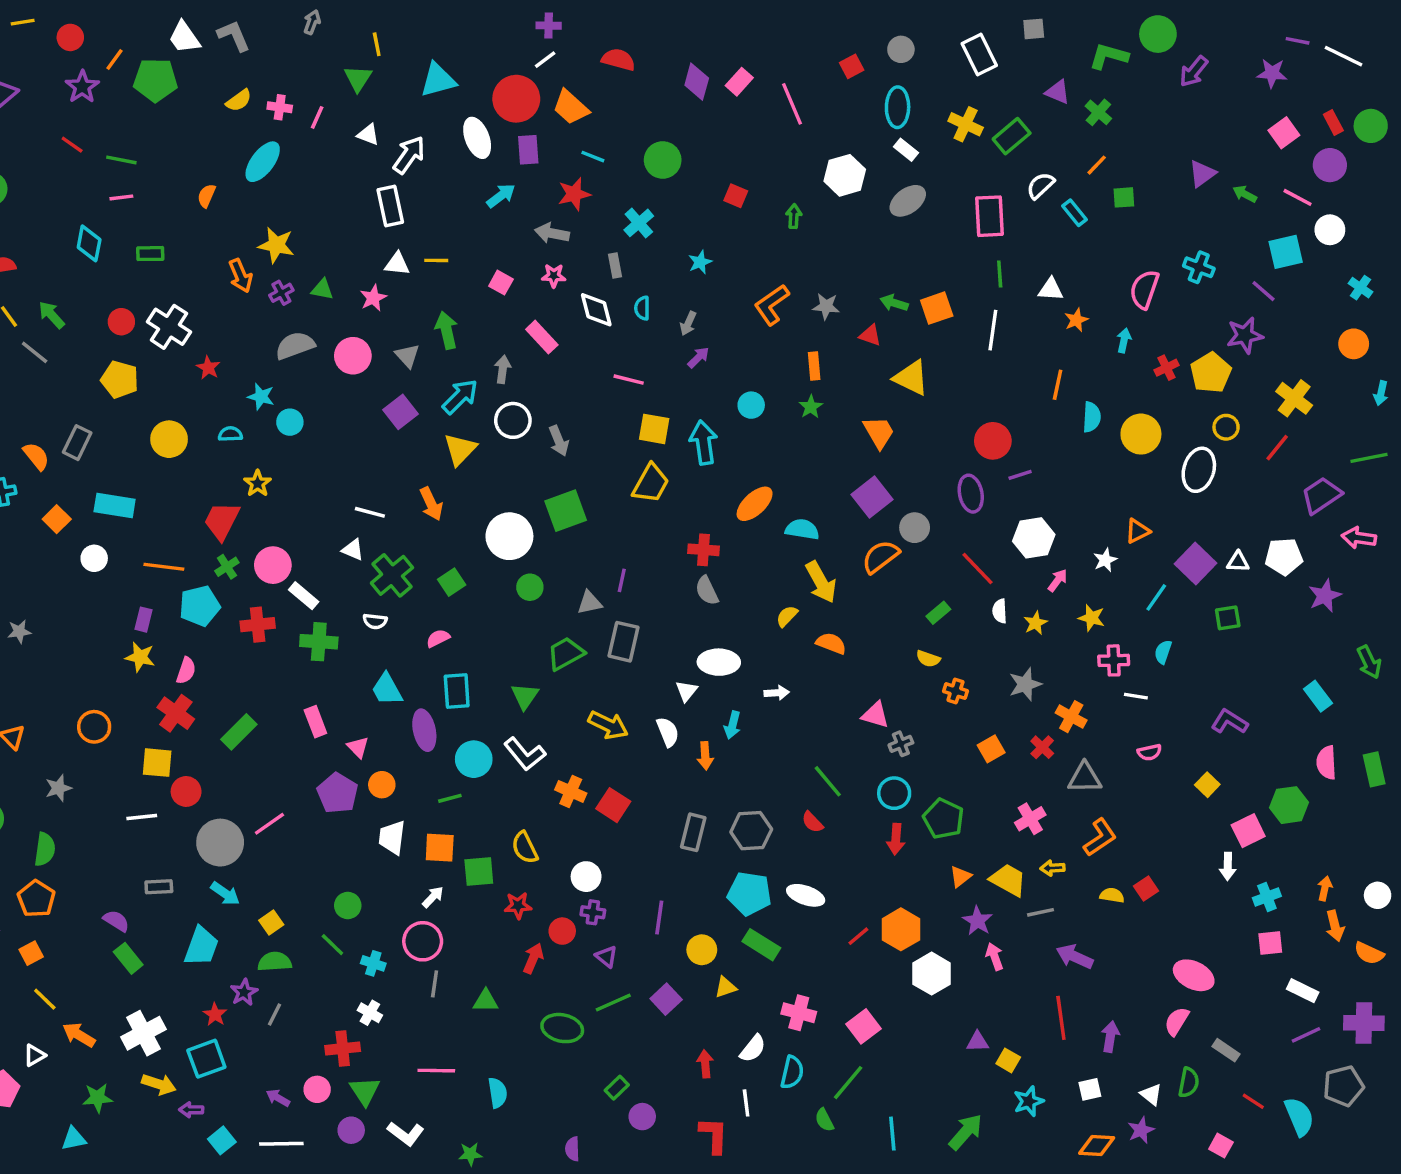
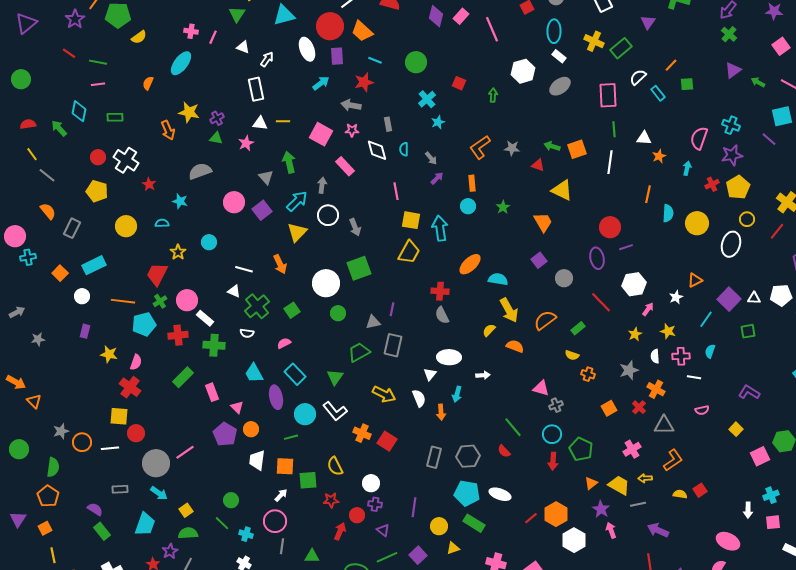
purple triangle: (1058, 92) -> (648, 22), turned 42
yellow semicircle: (239, 100) -> (139, 37), moved
green cross: (1098, 112) -> (729, 34), moved
white arrow: (409, 155) -> (267, 59), size x0.7
cyan cross: (639, 223) -> (427, 99), moved
pink square: (501, 283) -> (321, 134), size x1.6
purple cross: (281, 293) -> (217, 118), moved
green arrow: (52, 315) -> (59, 128), moved
gray arrow: (688, 323) -> (431, 158), turned -64
purple star: (1245, 335) -> (732, 155), moved
pink circle: (353, 356) -> (234, 202), moved
orange rectangle: (814, 366) -> (472, 183), moved
pink line: (629, 380) -> (396, 191), turned 66
cyan circle: (290, 422) -> (209, 242), moved
orange semicircle: (36, 456) -> (48, 211), moved
purple square: (872, 497) -> (539, 260), size x0.7
cyan rectangle: (115, 506) -> (94, 265), turned -35
orange semicircle: (881, 557) -> (545, 320), moved
white semicircle: (1000, 611) -> (655, 356), moved
purple rectangle: (144, 620) -> (85, 331), moved
cyan rectangle: (457, 691) -> (295, 374), turned -40
orange circle: (94, 727) -> (82, 442), moved
green rectangle: (239, 732) -> (183, 377), moved
white arrow: (1228, 866) -> (748, 510), moved
yellow line: (45, 999) -> (53, 555), turned 35

